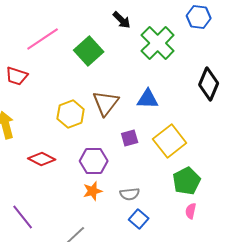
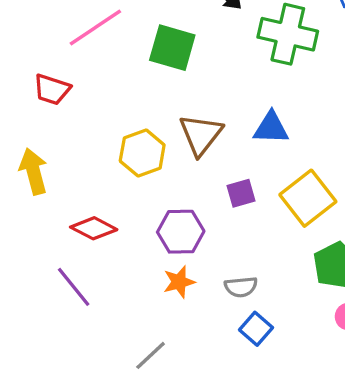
green cross: (158, 43) -> (288, 34), turned -32
green square: (89, 51) -> (172, 48), turned -32
purple line: (23, 217) -> (74, 287), moved

